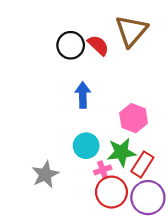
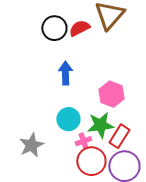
red semicircle: (98, 45) -> (79, 28), turned -70

